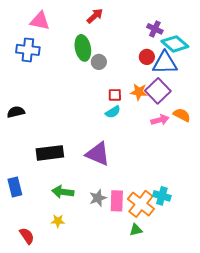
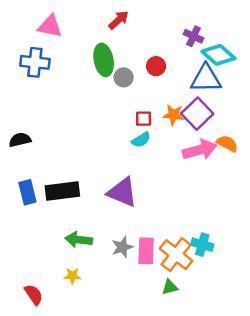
red circle: (147, 57) -> (156, 66), moved
pink arrow: (160, 120) -> (200, 150), size x1.5
blue rectangle: (15, 187) -> (27, 192), moved

